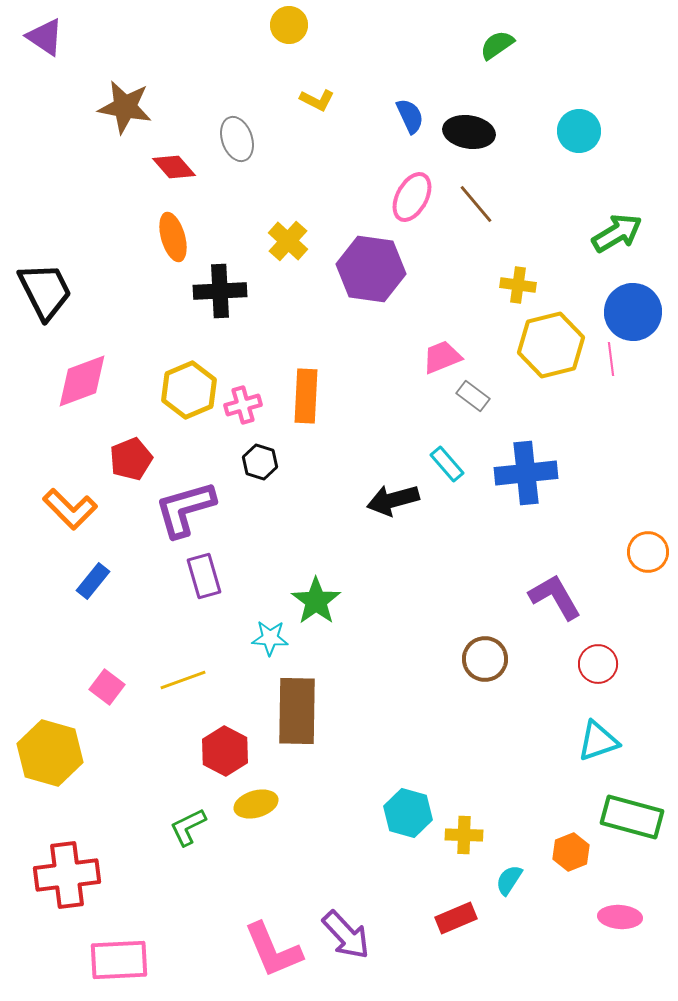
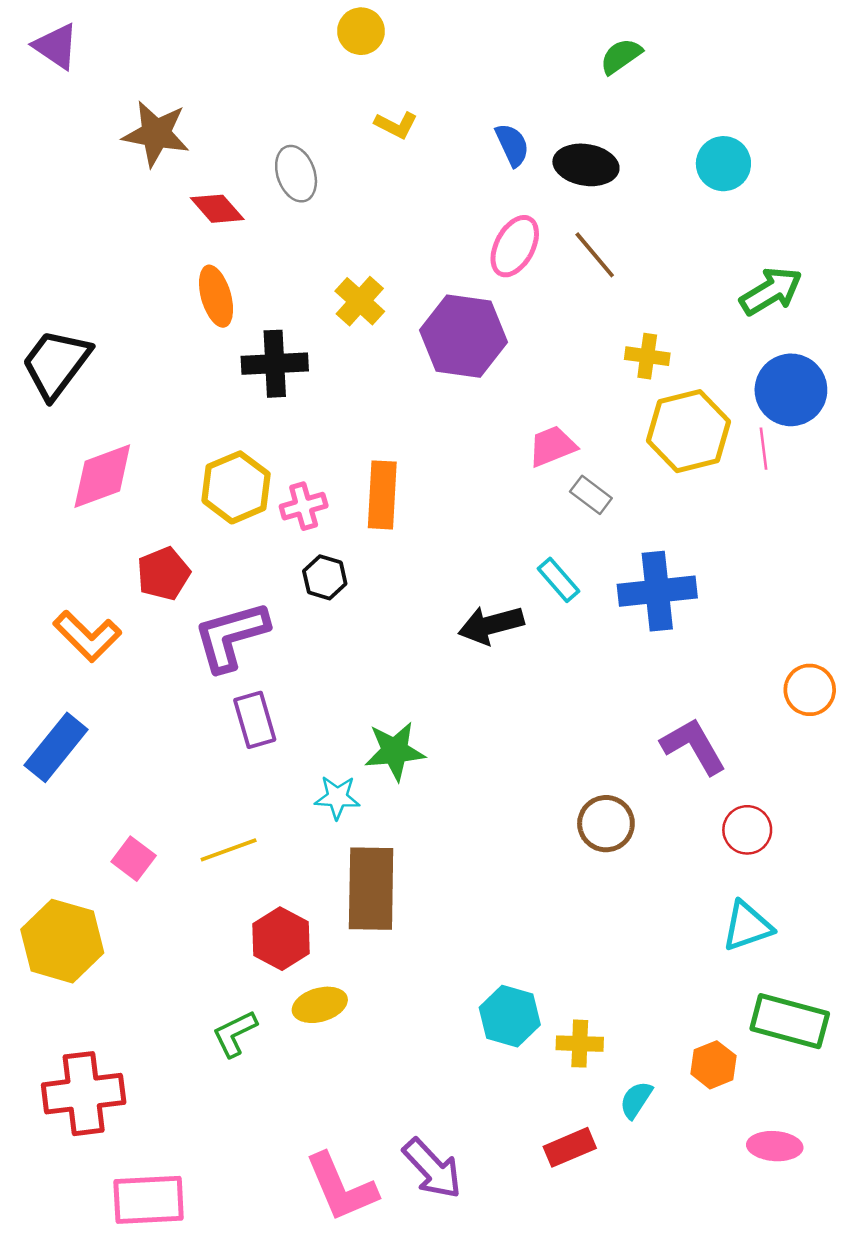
black trapezoid: (45, 291) -> (56, 364), turned -116
blue rectangle: (93, 581) -> (56, 747), moved, size x1.5
green star: (316, 601) -> (395, 751), turned 30

